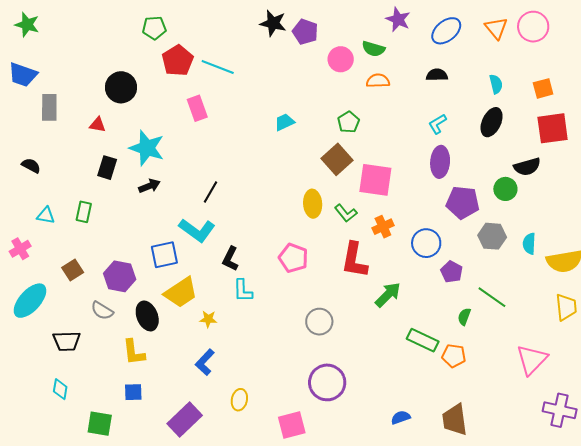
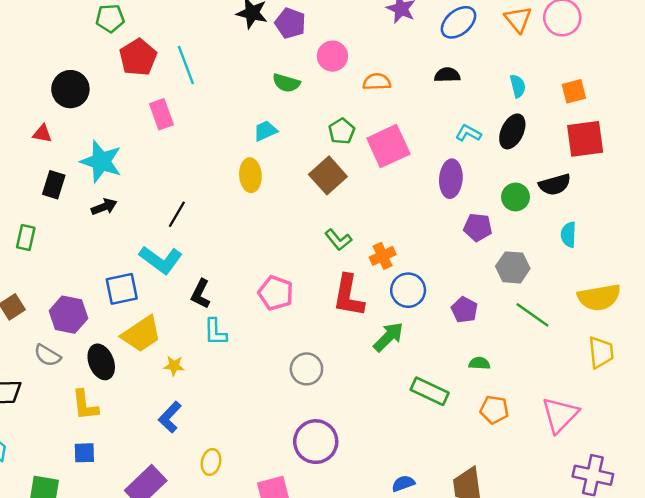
green semicircle: (373, 49) -> (286, 83), moved
cyan line: (218, 67) -> (186, 65), turned 48
cyan L-shape: (438, 124) -> (468, 133), moved, turned 60
pink square: (375, 180) -> (388, 146), moved, turned -33
green circle: (505, 189) -> (516, 197), moved
purple pentagon: (463, 203) -> (478, 227), size x0.7
yellow ellipse: (313, 204) -> (250, 175), moved
blue circle: (426, 243) -> (408, 290), moved
cyan semicircle: (529, 244) -> (568, 235), moved
green line: (492, 297) -> (532, 315), moved
green semicircle: (464, 317) -> (479, 363), turned 72
orange pentagon: (454, 356) -> (494, 410), moved

